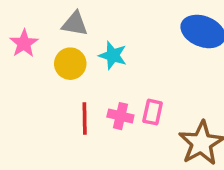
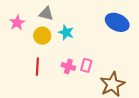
red line: (85, 118) -> (37, 67), moved

